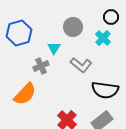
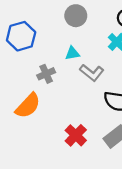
gray circle: (73, 27) -> (76, 16), moved
cyan triangle: (54, 48) -> (72, 53), moved, turned 48

